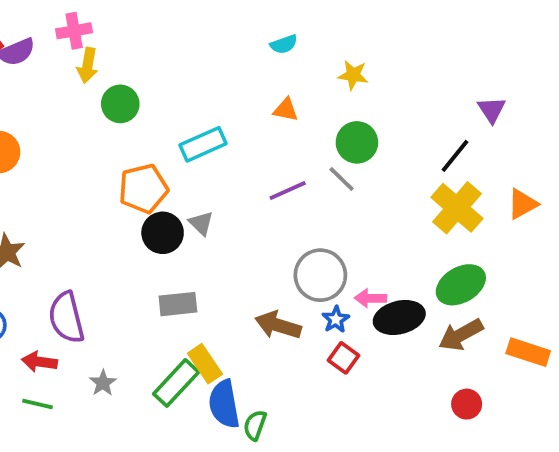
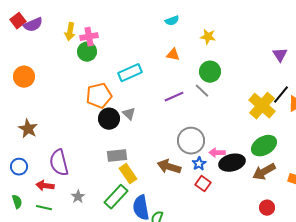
pink cross: (74, 31) -> (89, 37), moved
black line: (455, 156) -> (281, 95), moved
yellow rectangle: (205, 364) -> (128, 174), moved

